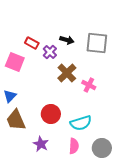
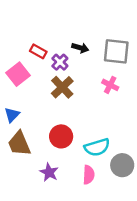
pink square: (15, 62) -> (18, 74), turned 30
brown cross: (67, 73) -> (62, 87), moved
pink cross: (89, 85) -> (110, 85), moved
gray circle: (102, 148) -> (122, 165), moved

